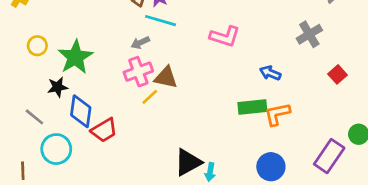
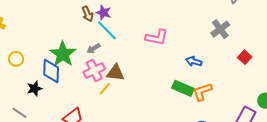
cyan line: (161, 21) -> (107, 30), turned 35
green star: (75, 57) -> (63, 54), moved
green rectangle: (252, 107) -> (183, 88), turned 35
blue diamond: (81, 111) -> (51, 71), moved

